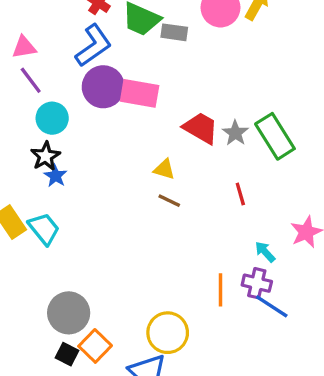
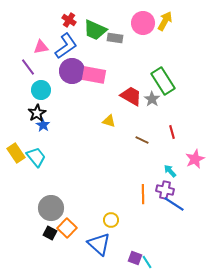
pink triangle: (24, 47) -> (41, 47), moved
green rectangle: (275, 136) -> (163, 81), moved
red line: (240, 194) -> (172, 132), moved
brown line: (169, 201) -> (142, 140), moved
yellow circle: (168, 333) -> (111, 220), size x0.6

